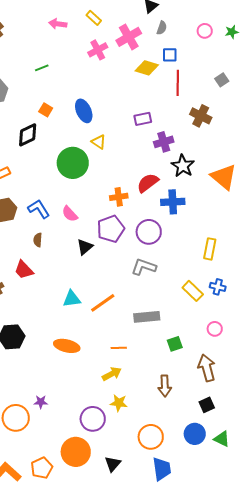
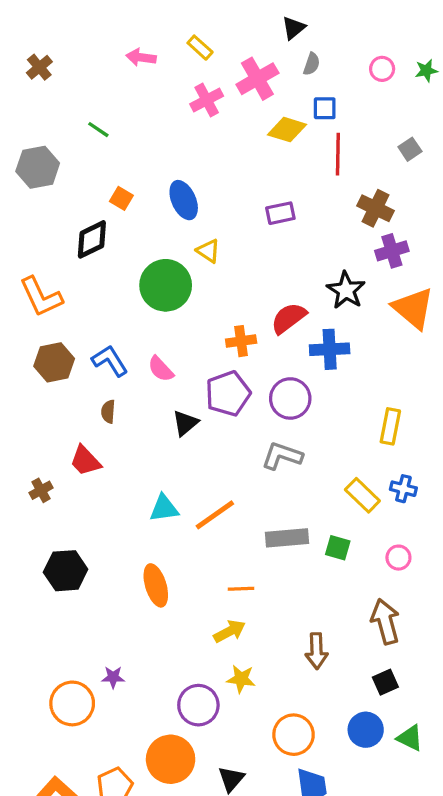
green line: (42, 68) -> (98, 130), moved, turned 56
purple cross: (164, 142) -> (392, 251), moved
green square: (175, 344) -> (338, 548), moved, turned 35
orange ellipse: (67, 346) -> (156, 585), turned 60

